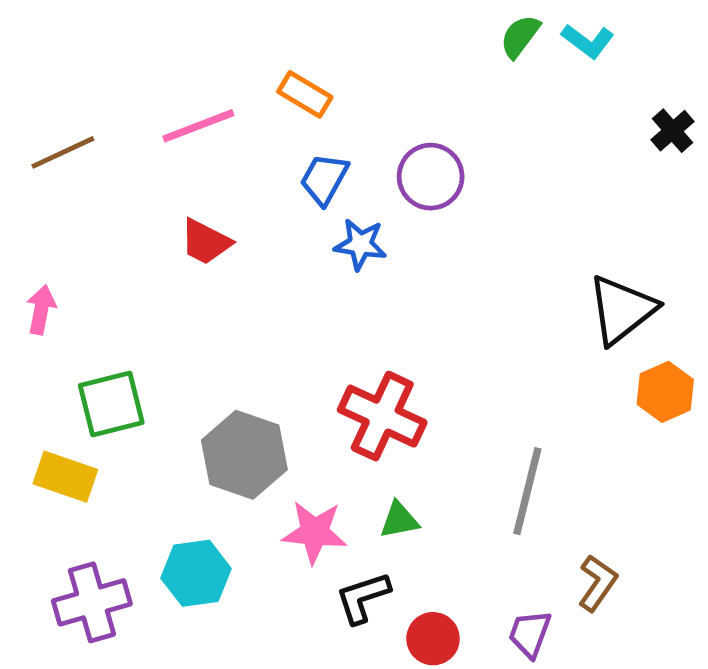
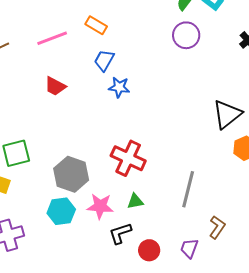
purple circle: (431, 177) -> (186, 35), moved
cyan hexagon: (196, 573) -> (61, 211), moved

